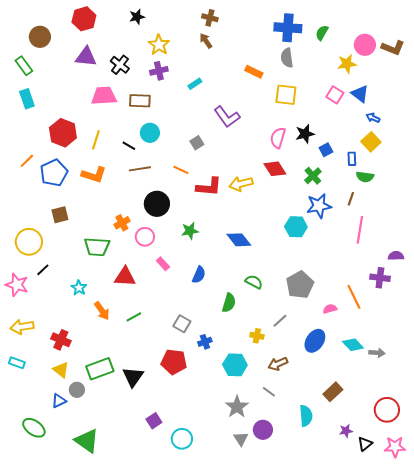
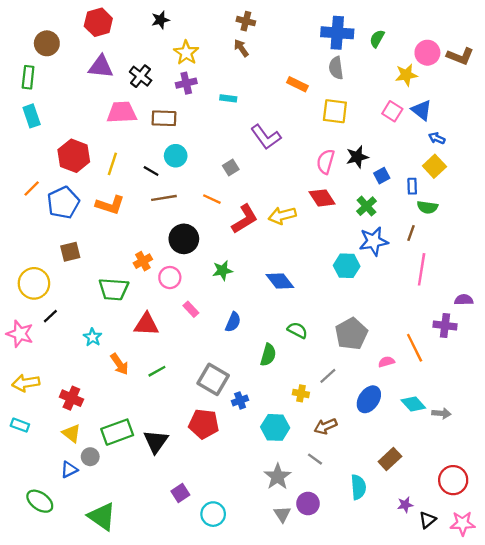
green rectangle: (24, 66) -> (28, 77), turned 42
cyan rectangle: (195, 84) -> (228, 98), turned 40
red L-shape: (209, 187) -> (245, 219), turned -36
gray square: (182, 324) -> (213, 379), size x1.5

